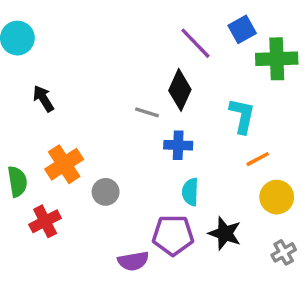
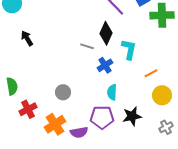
cyan L-shape: (242, 116) -> (129, 49), moved
blue cross: (178, 145) -> (105, 65), turned -35
orange cross: (64, 164) -> (55, 124), moved
black star: (225, 233) -> (132, 116), turned -30

